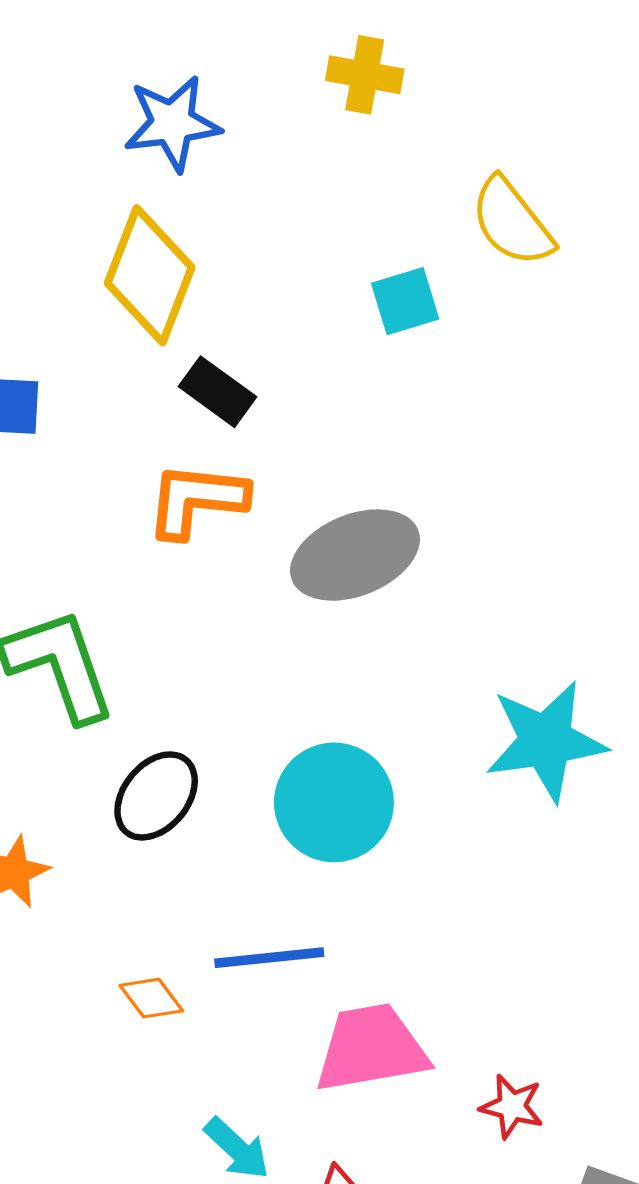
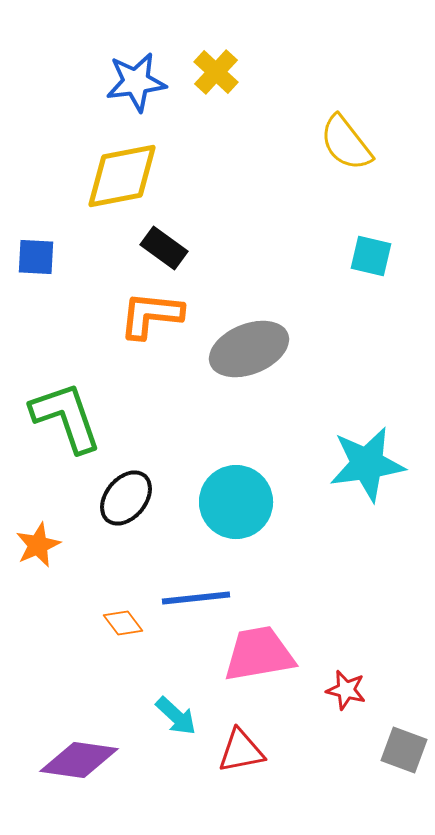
yellow cross: (365, 75) -> (216, 72), moved, turned 33
yellow diamond: (150, 275) -> (122, 176), turned 58
cyan square: (405, 301) -> (371, 256), moved, turned 30

